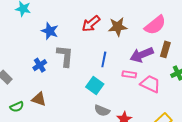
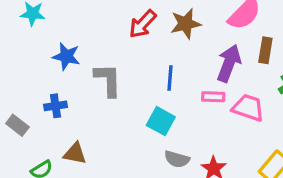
blue star: (50, 31) -> (66, 56), moved
purple arrow: (142, 55) -> (229, 63), turned 140
blue cross: (40, 65) -> (56, 106), moved, turned 32

